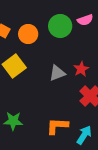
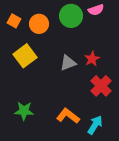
orange L-shape: (57, 126) -> (68, 116), turned 35

